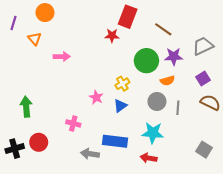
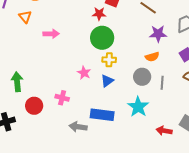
green circle: (146, 61) -> (102, 38), moved
yellow cross: (122, 84) -> (109, 60), turned 32
cyan star: (153, 133) -> (138, 107), turned 30
red circle: (39, 142) -> (34, 106), moved
red arrow: (149, 158) -> (164, 131), moved

